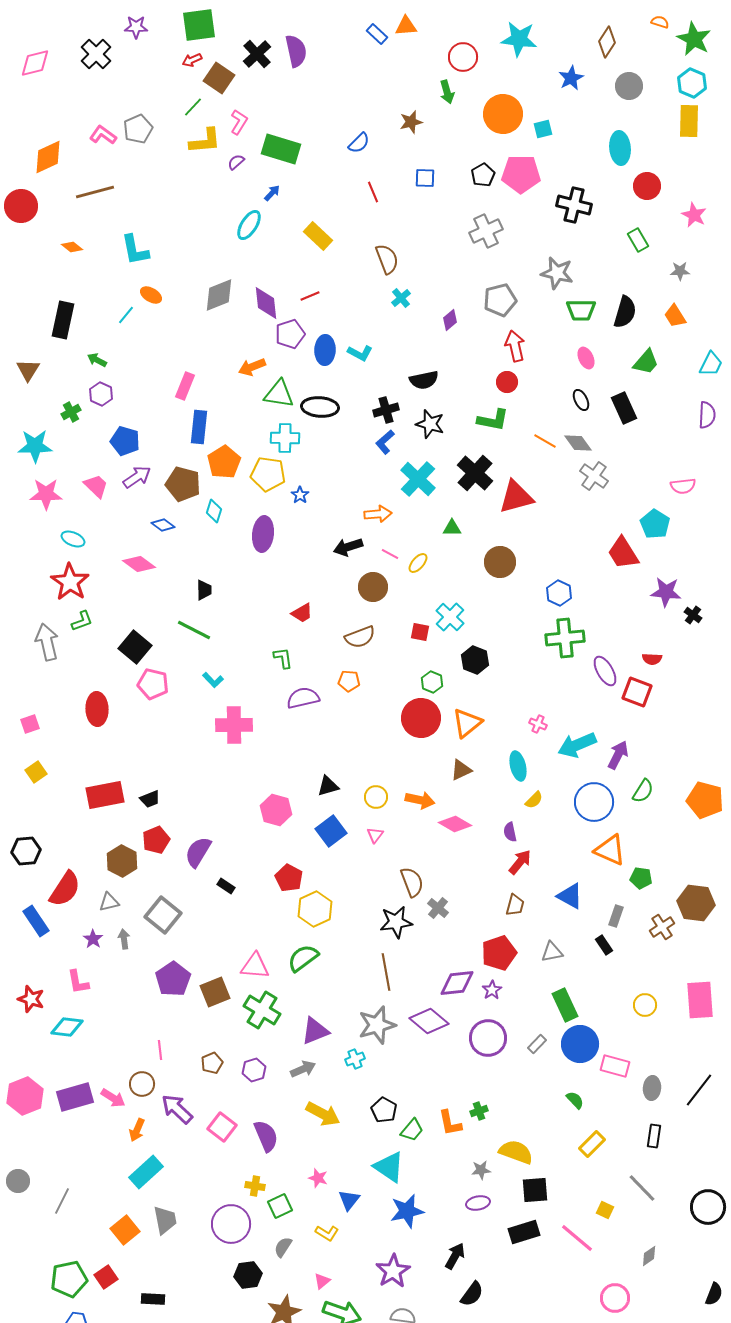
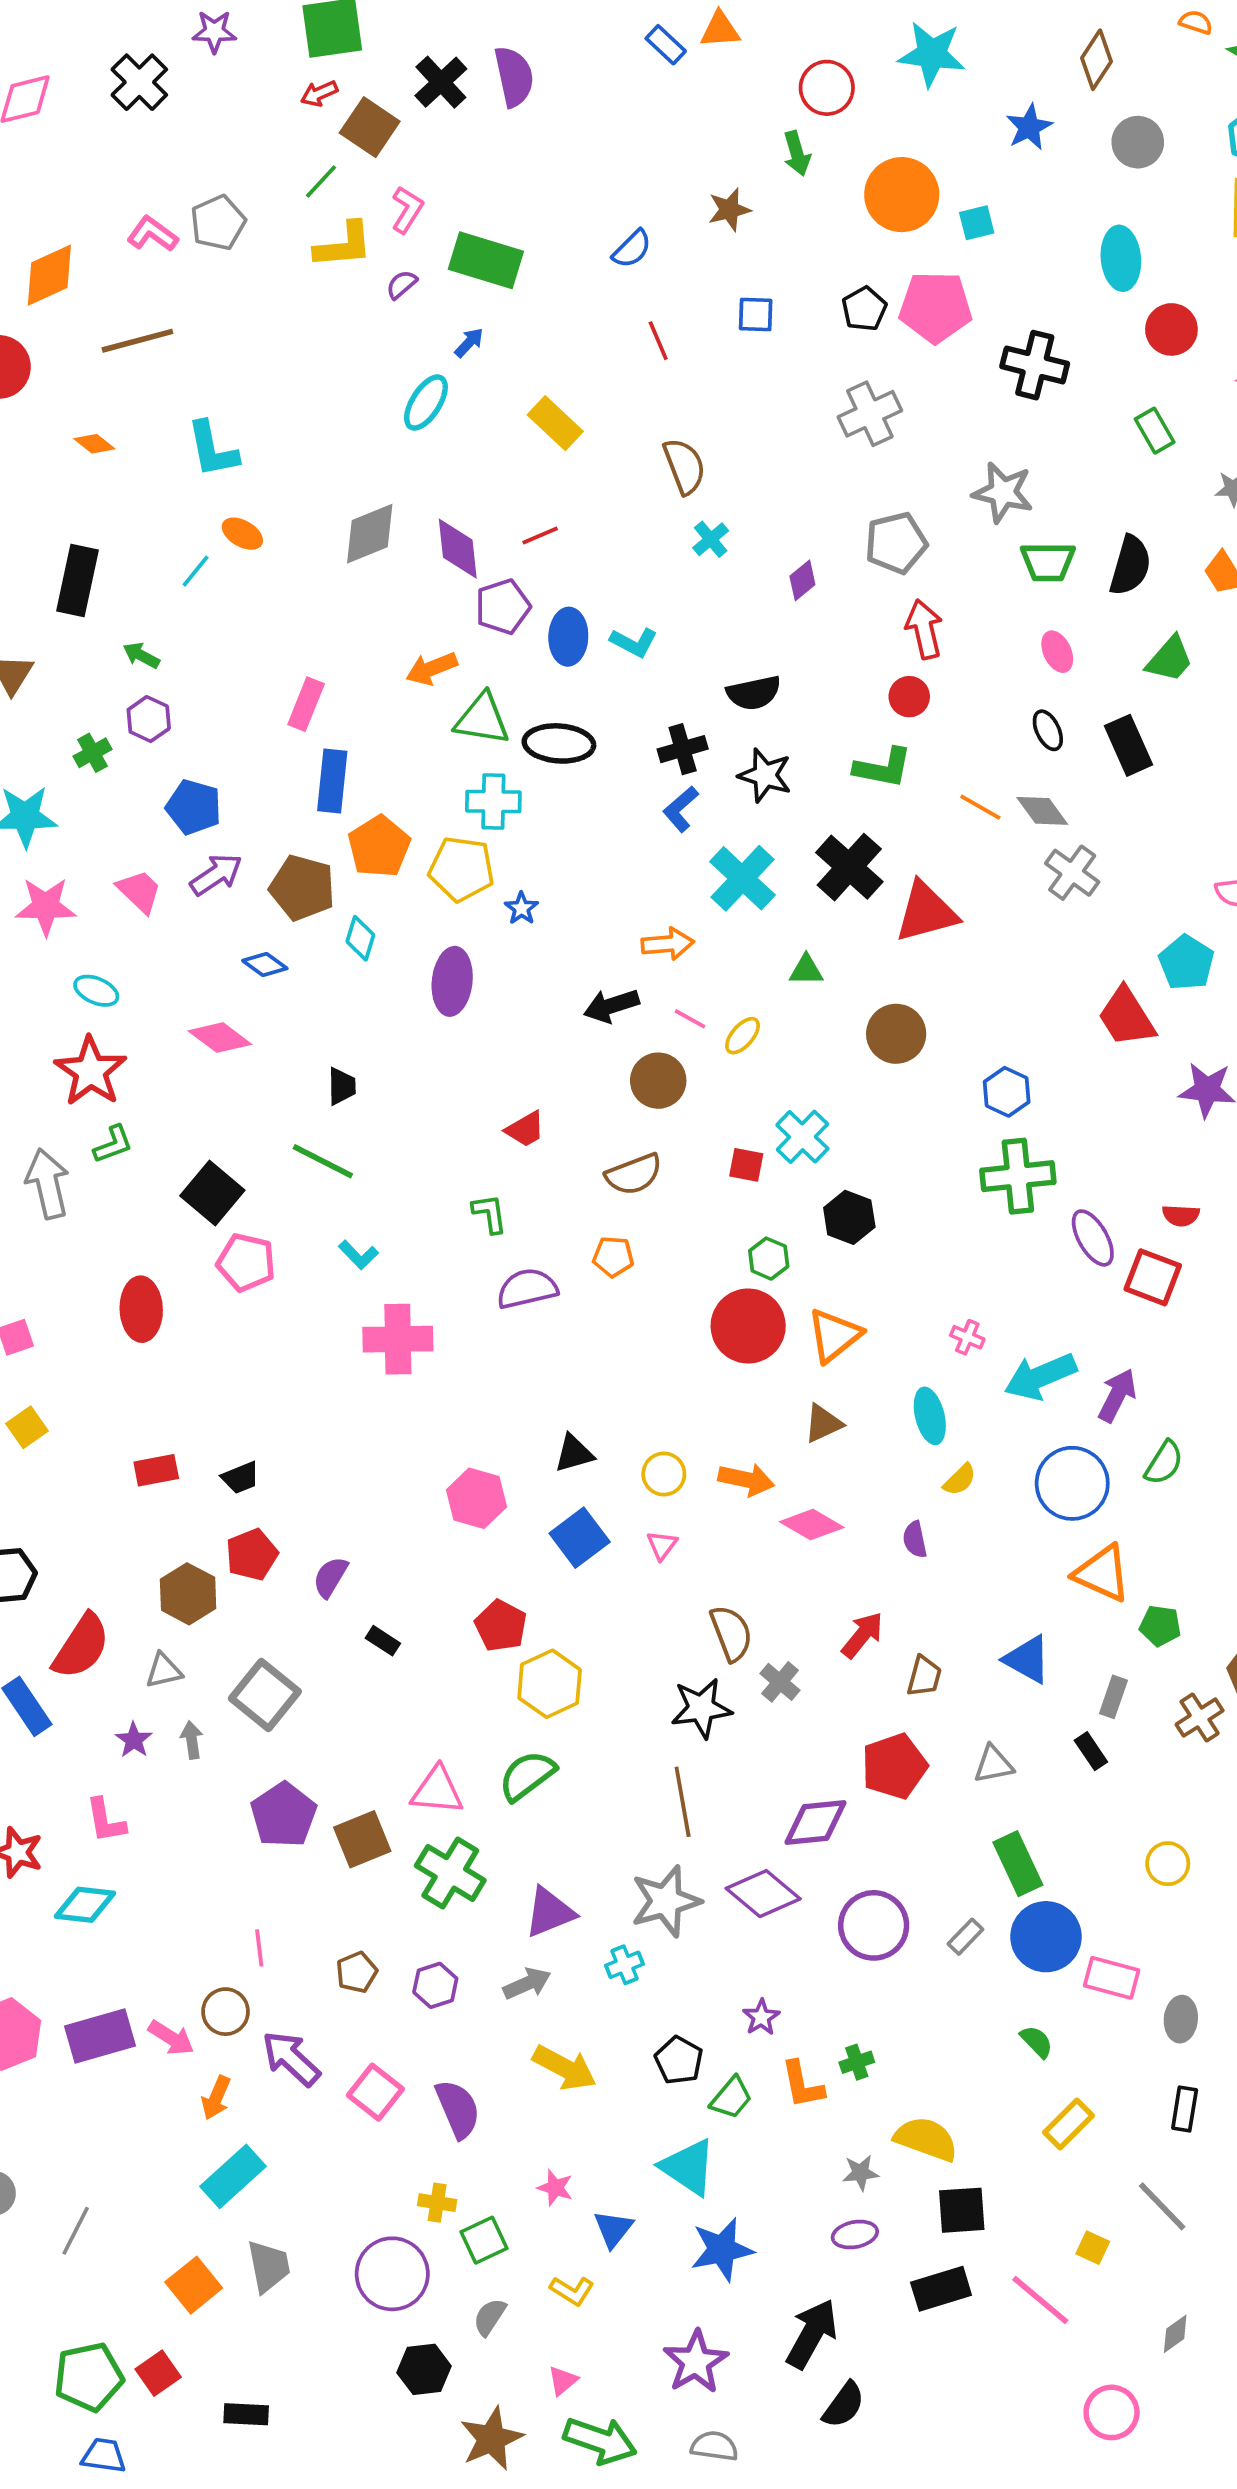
red rectangle: (105, 795) -> (156, 1470), size x0.6
purple semicircle: (198, 852) -> (330, 1577), size x0.7
red arrow: (520, 862) -> (862, 1635), moved
purple star: (492, 990) -> (761, 2017), moved
black arrow: (455, 1256) -> (812, 2334), size x1.4

